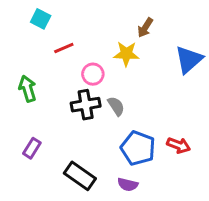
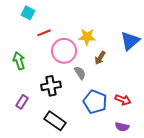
brown arrow: (145, 28) -> (100, 58), moved
pink circle: (93, 74) -> (64, 51), size x1.6
black cross: (86, 105) -> (51, 86), moved
purple semicircle: (128, 185) -> (122, 127), moved

